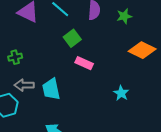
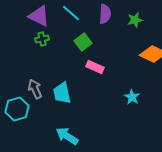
green cross: (15, 57) -> (42, 39), moved
gray arrow: (24, 85) -> (35, 89), turned 66

